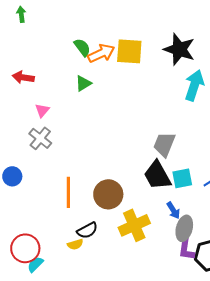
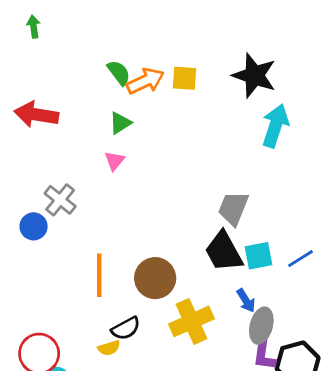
yellow square: (129, 51) -> (184, 78), size x0.7
red arrow: (23, 77) -> (36, 115), size x1.4
pink triangle: (42, 110) -> (115, 161), moved
blue circle: (12, 176) -> (34, 226), moved

